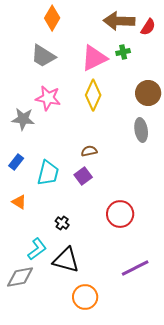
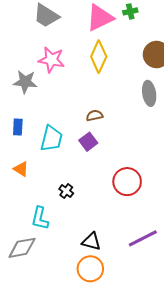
blue rectangle: (16, 162) -> (18, 127), turned -35
cyan L-shape: (37, 249) -> (40, 218), turned 140
black triangle: (66, 260) -> (91, 241), moved, size x0.7

